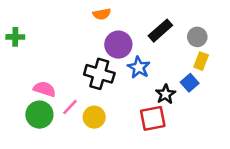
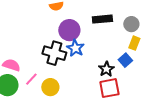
black rectangle: (160, 31) -> (102, 19), turned 36
blue star: (139, 67) -> (75, 48), moved
red square: (153, 118) -> (109, 88), moved

